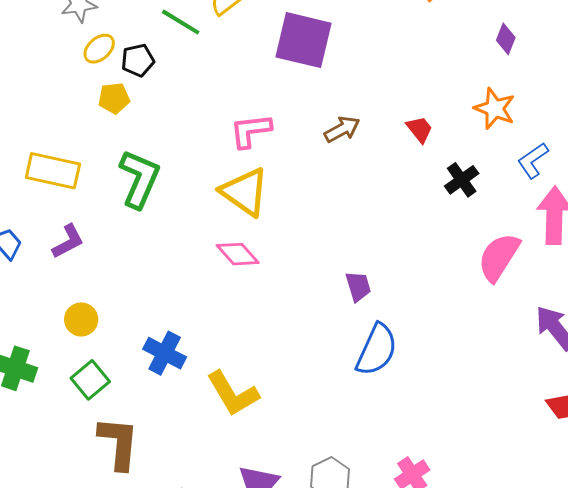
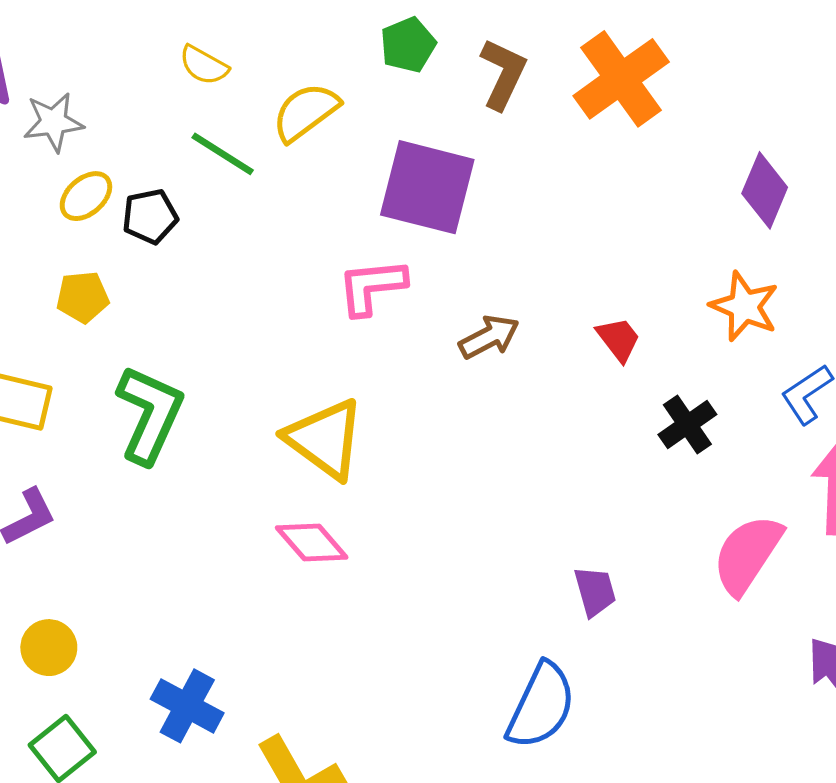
purple diamond: (506, 39) -> (765, 190), size x1.4
yellow pentagon: (114, 98) -> (83, 297), moved
pink L-shape: (251, 131) -> (372, 287), moved
purple trapezoid: (358, 286) -> (595, 591), moved

